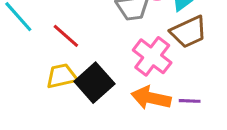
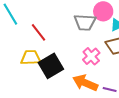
pink cross: (152, 56) -> (91, 56), size x0.7

